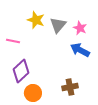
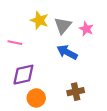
blue arrow: (80, 50) -> (67, 52), moved
purple diamond: (21, 71) -> (23, 75), turned 30

